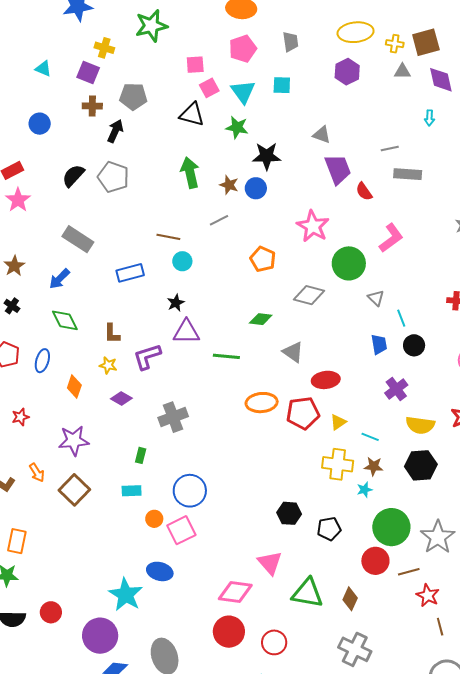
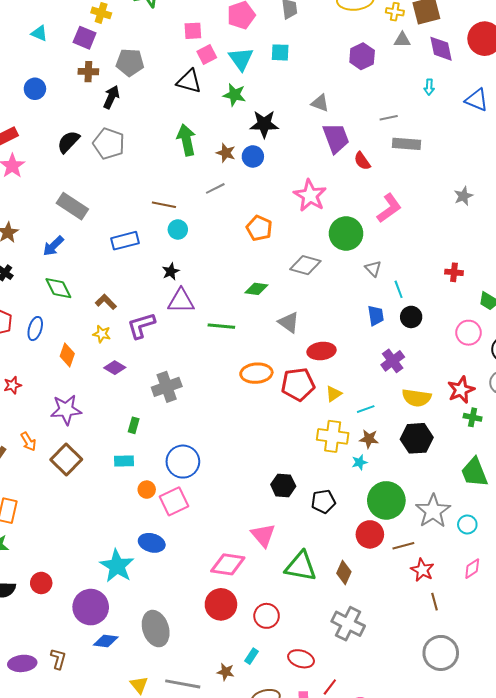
purple hexagon: (347, 72) -> (362, 56), moved
brown L-shape: (112, 333) -> (106, 302), turned 135
cyan line: (370, 437) -> (366, 409), turned -42

